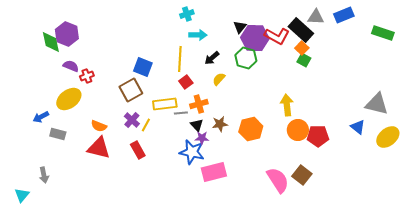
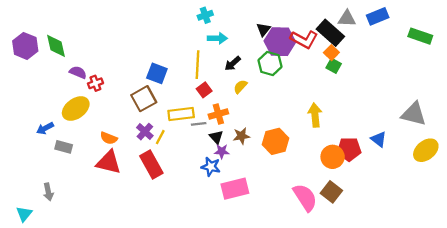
purple hexagon: (67, 34) -> (25, 46), moved
blue triangle: (358, 127) -> (379, 139), moved
orange circle: (298, 130) -> (333, 157), moved
red rectangle: (138, 150) -> (151, 164), size x1.4
blue star: (192, 152) -> (211, 167), size x0.7

